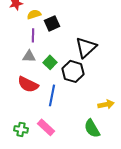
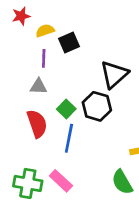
green square: (50, 62) -> (66, 109), moved
red semicircle: (28, 84) -> (37, 124), turned -135
green cross: (21, 129) -> (28, 183), size x1.5

